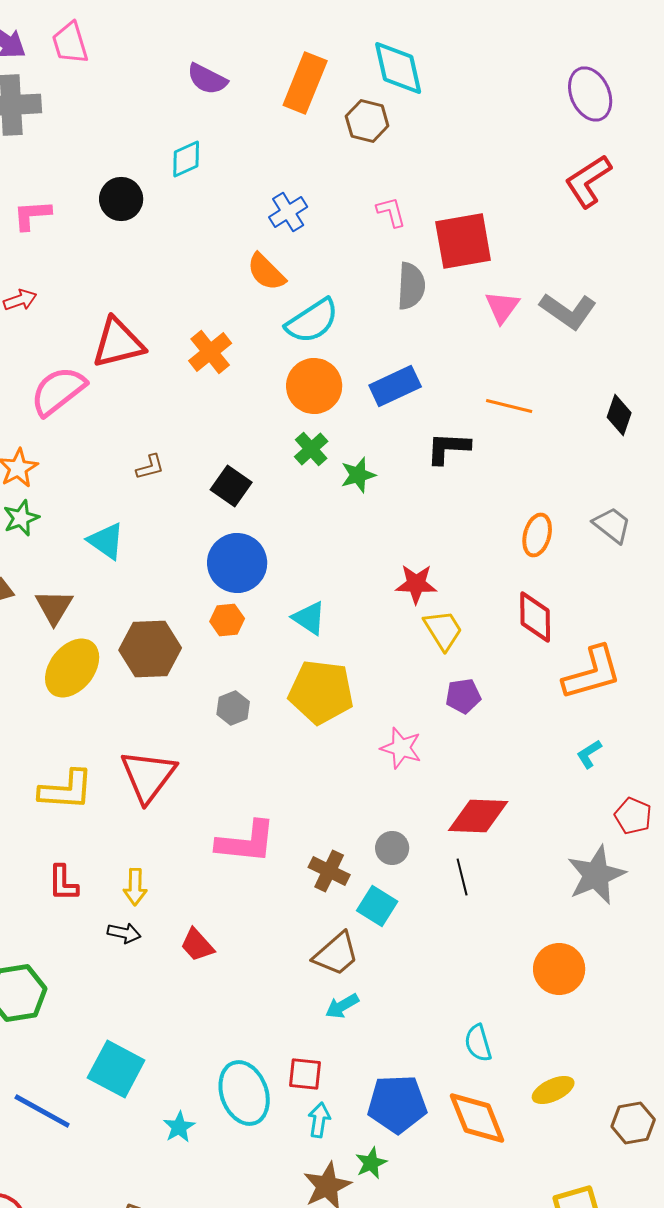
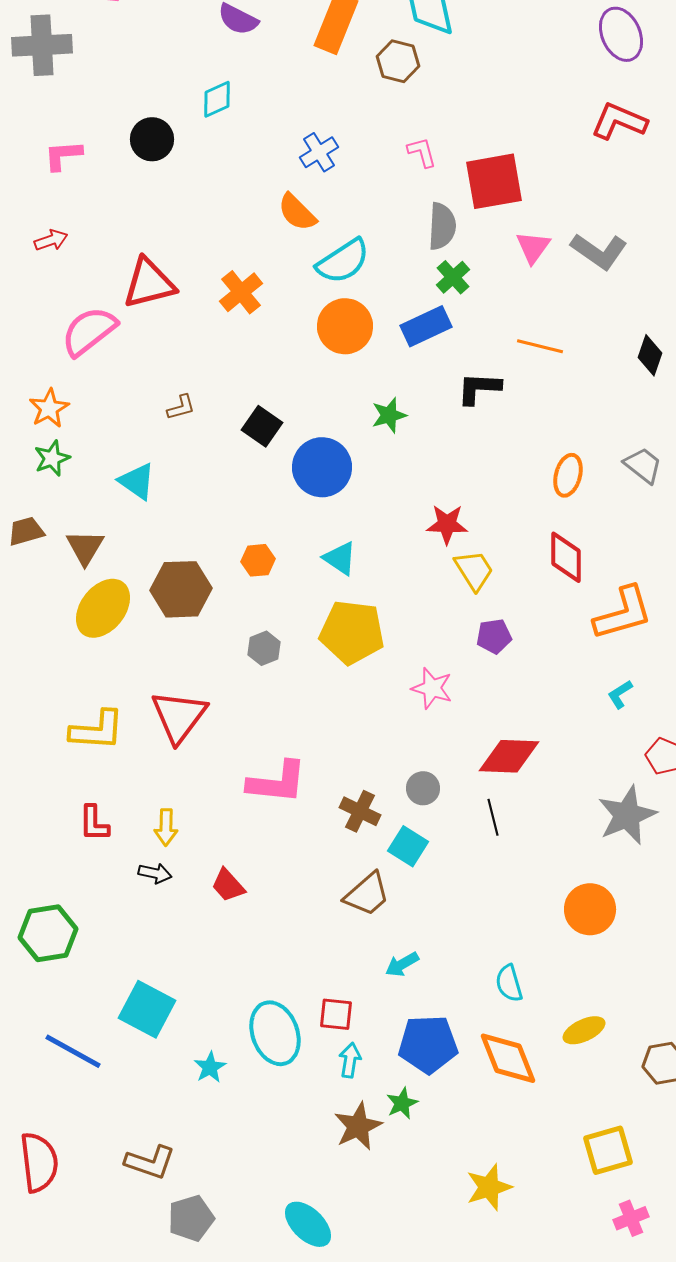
red L-shape: (588, 181) -> (619, 121), turned 56
green cross: (311, 449) -> (453, 277), moved
blue circle: (237, 563) -> (322, 467), moved
cyan arrow: (342, 1006) -> (402, 964), moved

